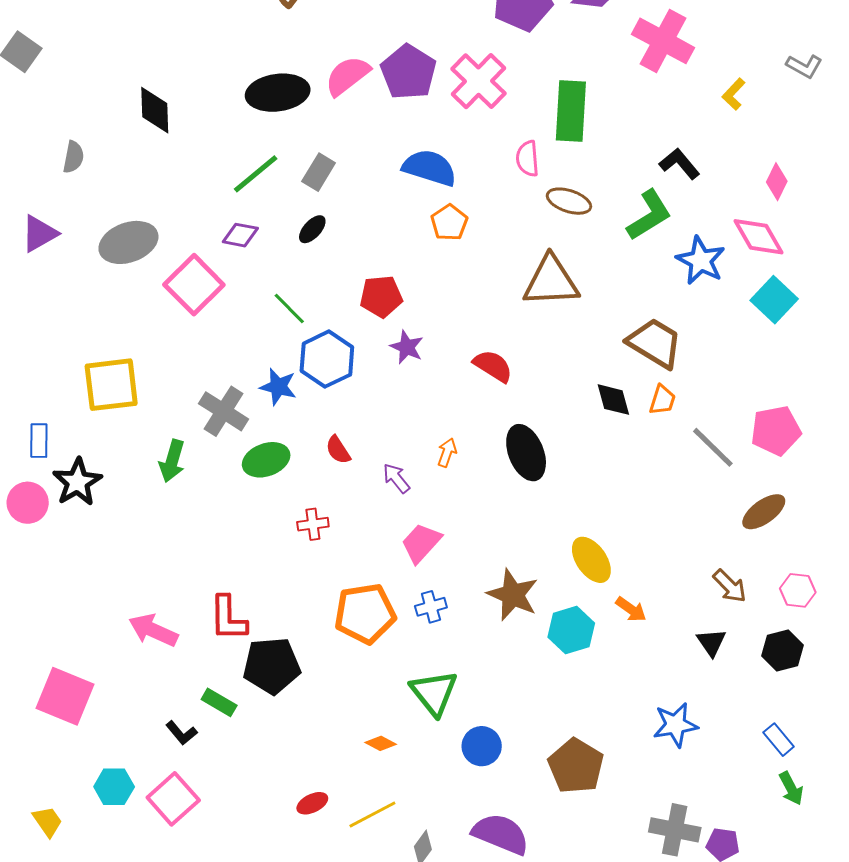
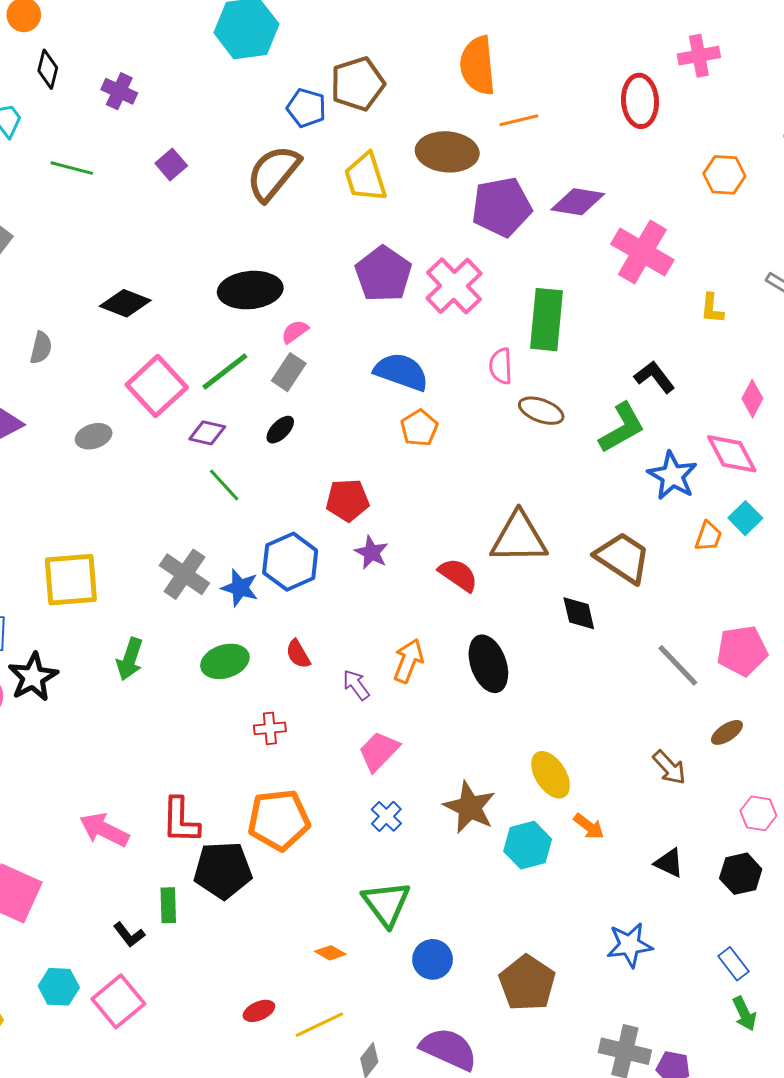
pink semicircle: (347, 76) -> (295, 332), moved, size x0.6
yellow L-shape: (734, 94) -> (712, 308), turned -40
black diamond: (155, 110) -> (125, 303), turned -69
gray ellipse: (128, 242) -> (94, 436), size x0.6
brown triangle: (551, 281) -> (519, 538), moved
pink square: (194, 285) -> (157, 386), moved
cyan square: (774, 300) -> (745, 518), size x0.7
green line: (289, 308) -> (224, 485), moved
orange trapezoid: (662, 400) -> (708, 536), moved
gray cross: (224, 411) -> (184, 574), moved
orange arrow: (447, 453) -> (408, 661), size x1.5
brown ellipse: (764, 512) -> (727, 732), size x0.7
brown arrow: (730, 586) -> (669, 768), moved
blue cross: (431, 607) -> (386, 816), turned -32
orange pentagon: (365, 614) -> (279, 820), moved
black triangle: (711, 642) -> (669, 863), turned -32
green rectangle: (219, 702) -> (168, 905), turned 56

